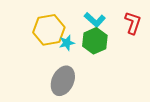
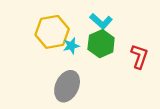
red L-shape: (133, 23) -> (139, 56), moved

